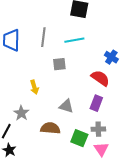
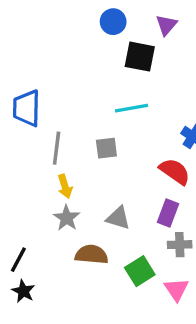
gray line: (43, 37) -> (57, 148), moved
gray star: (21, 113) -> (67, 218), moved
gray cross: (98, 129) -> (180, 245), moved
green square: (79, 138) -> (140, 271), turned 36

